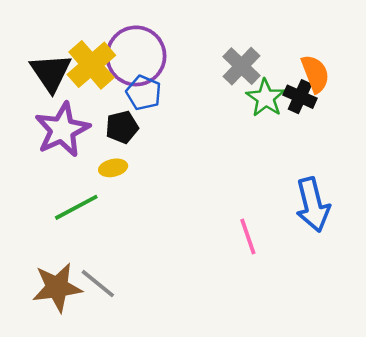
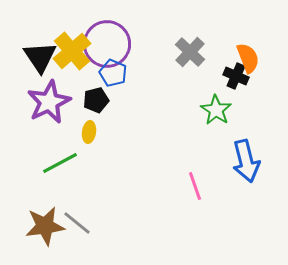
green star: (266, 98) -> (216, 110), moved
yellow ellipse: (113, 168) -> (89, 132), turned -70

